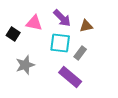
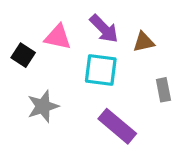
gray rectangle: (80, 53) -> (163, 90), moved, turned -48

